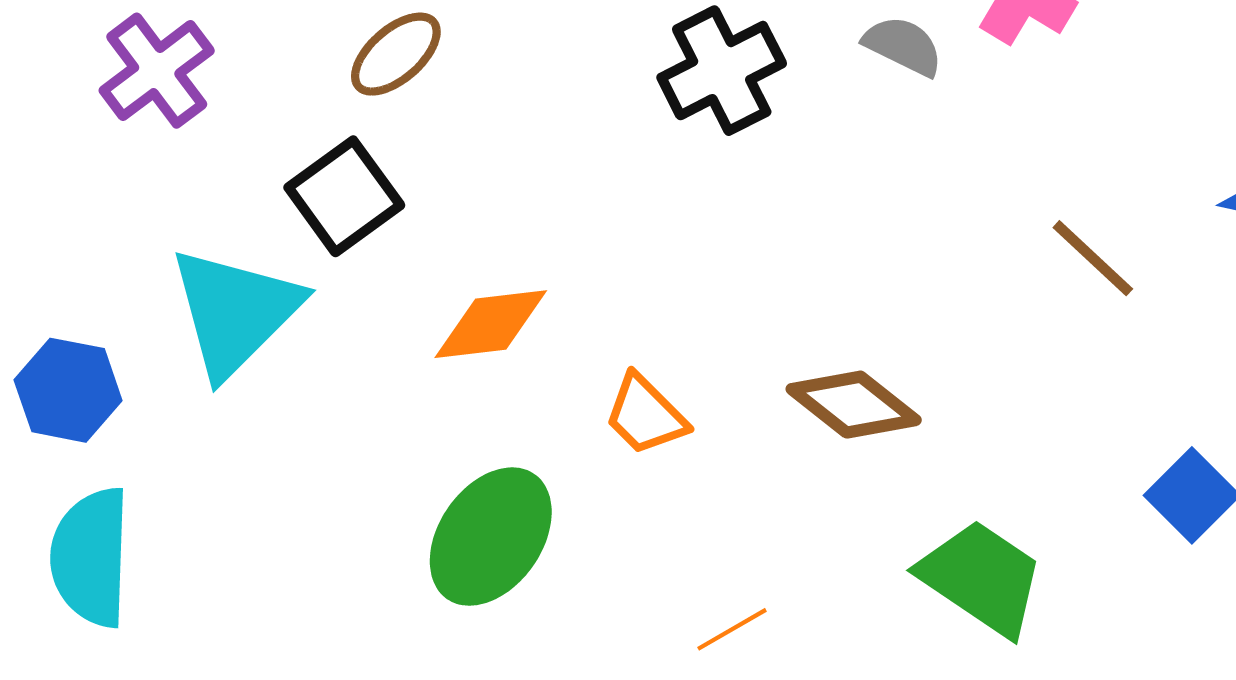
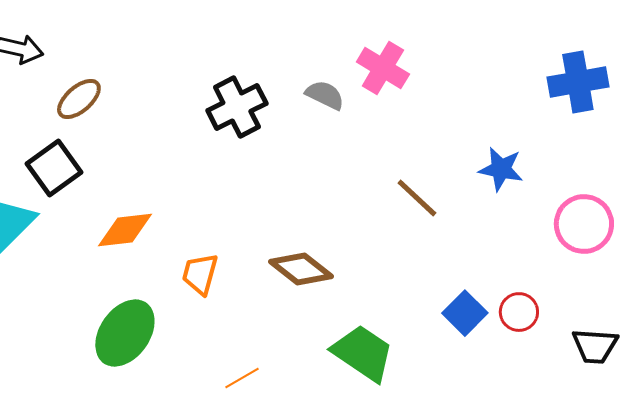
orange trapezoid: (645, 415) -> (200, 274), turned 60

